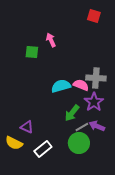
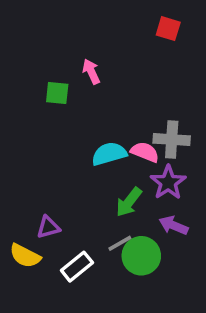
purple triangle: (27, 127) -> (48, 227), turned -40
gray line: (82, 127) -> (120, 243), moved

